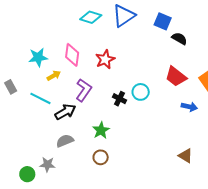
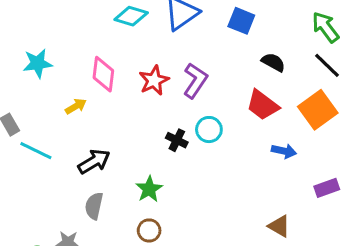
black semicircle: (179, 39) -> (273, 62), moved
cyan star: (38, 57) -> (38, 63), moved
purple L-shape: (84, 90) -> (195, 80), moved
cyan line: (40, 98) -> (36, 151), moved
gray semicircle: (65, 141) -> (94, 206), turned -54

